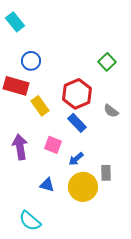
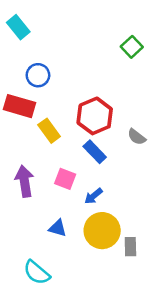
green square: (107, 62) -> (132, 47), moved
gray rectangle: (106, 173) -> (130, 247), moved

